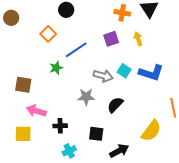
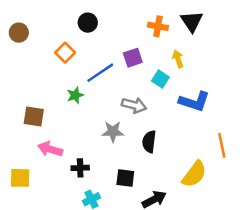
purple square: (111, 39) -> (133, 58), moved
cyan square: (124, 71) -> (160, 79), moved
black semicircle: (115, 105) -> (149, 142), turned -36
yellow square: (23, 134) -> (20, 178), moved

